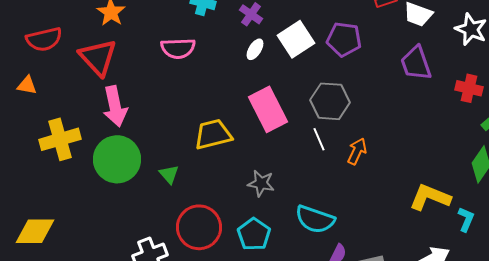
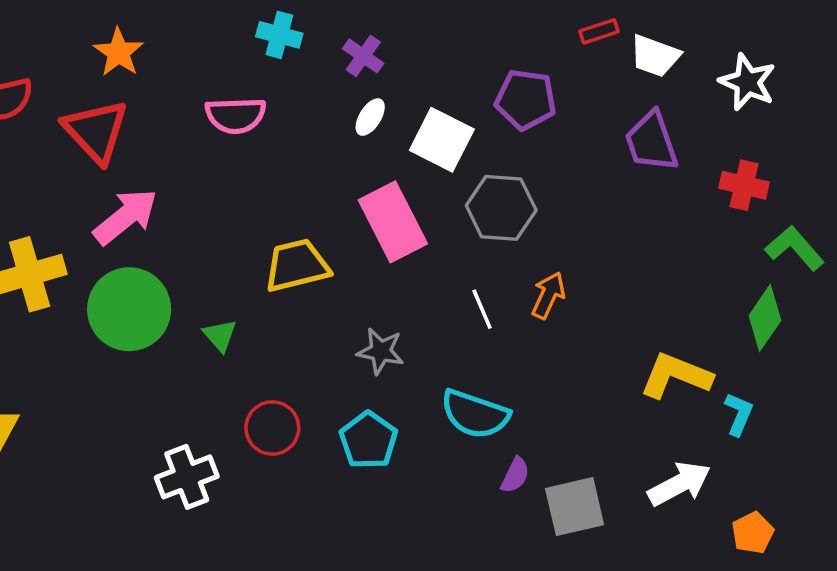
white square: (296, 39) -> (442, 140), moved, turned -30
pink arrow: (115, 106) -> (126, 217), turned -117
white line: (319, 139) -> (482, 309), moved
red circle: (199, 227) -> (272, 428), size x0.7

